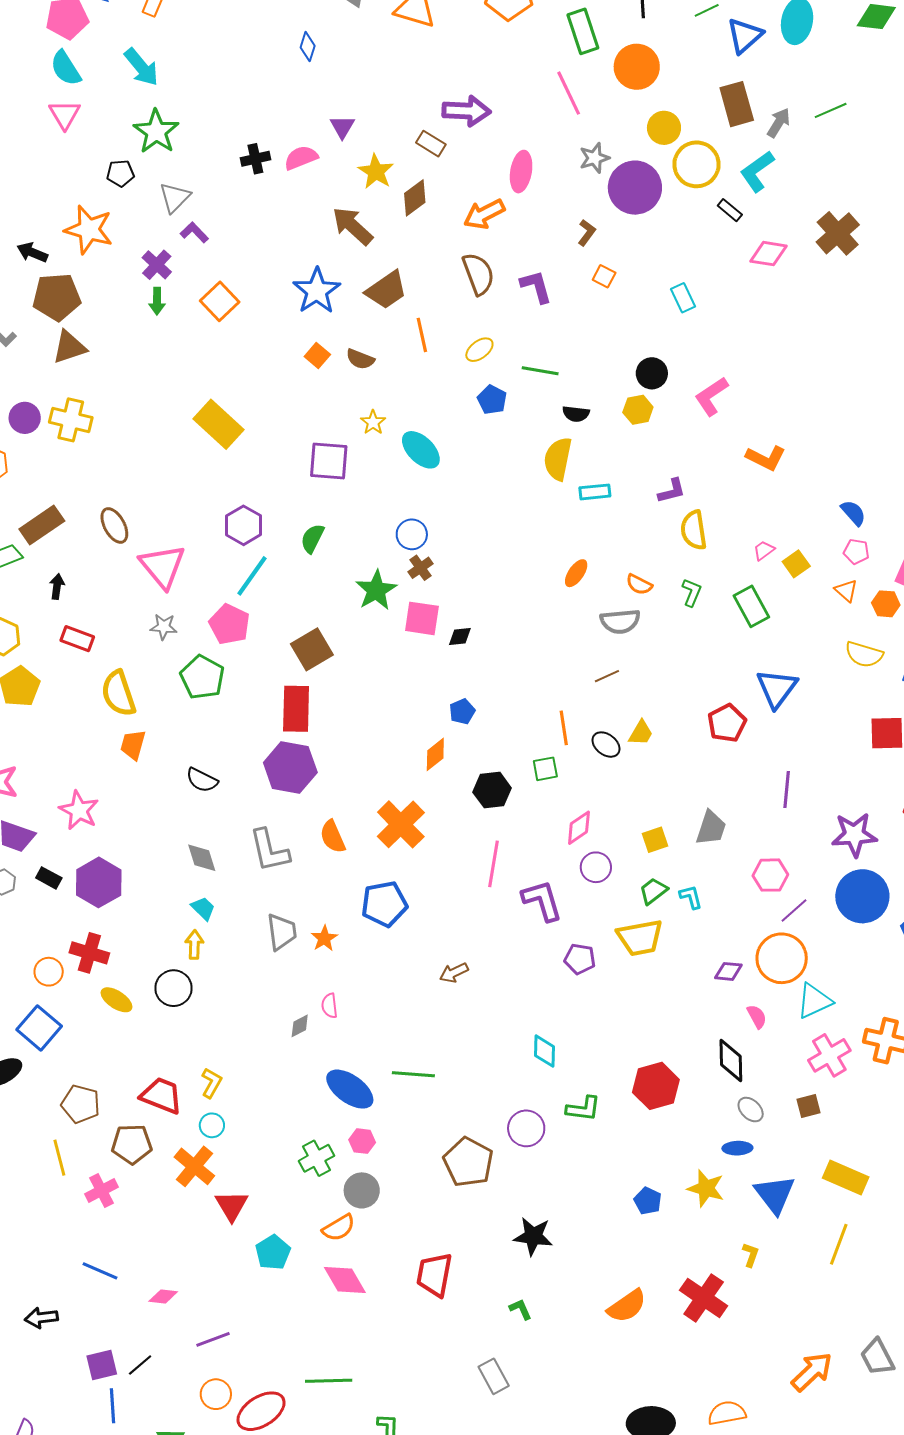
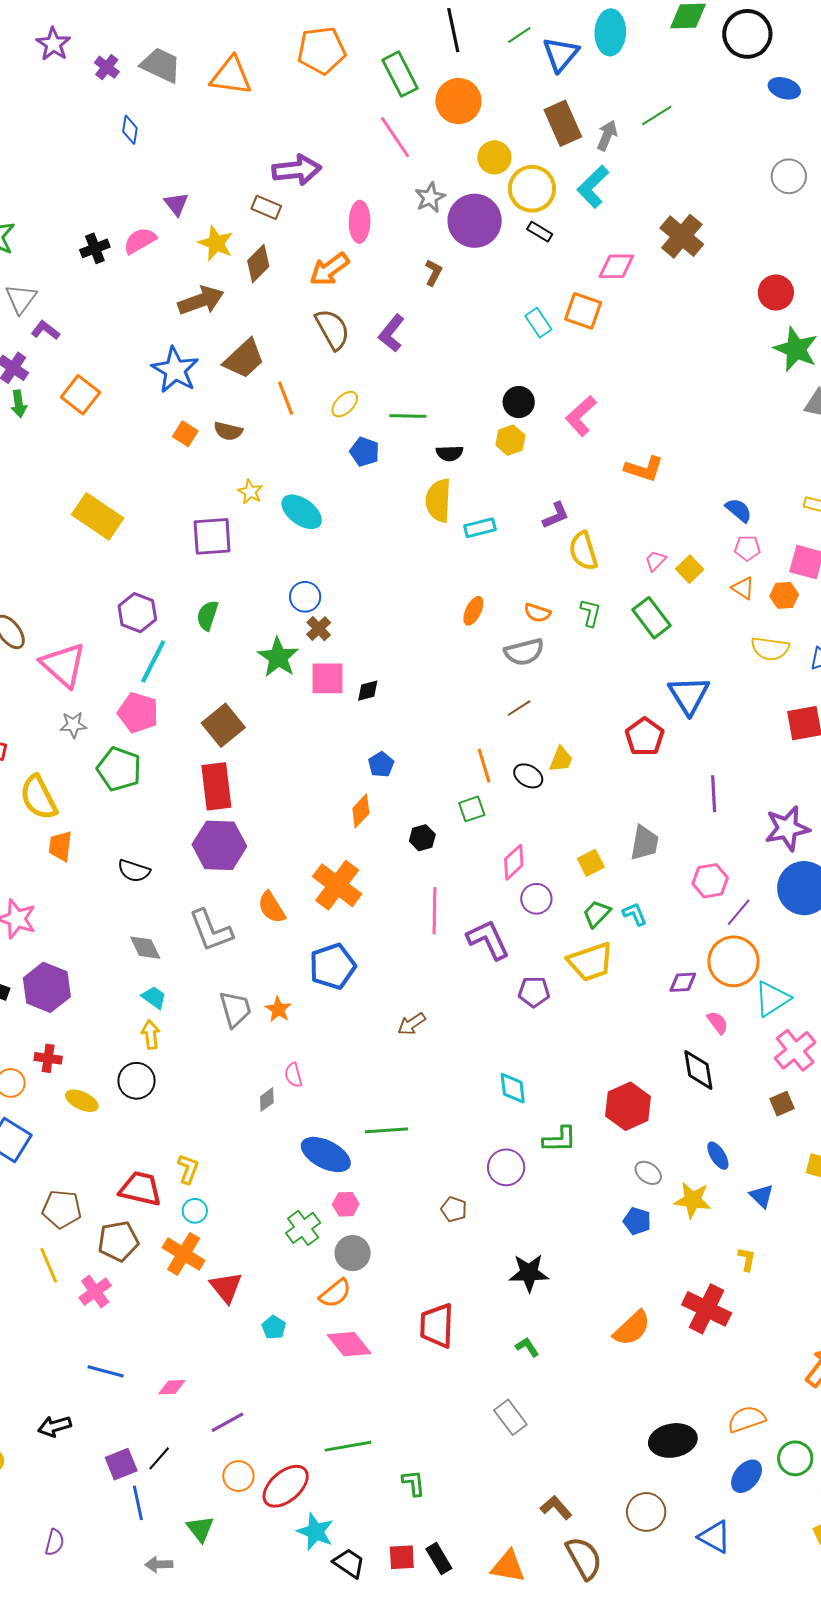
black rectangle: (730, 210) -> (540, 232), moved
brown arrow: (353, 226) -> (201, 301), turned 126
orange square: (604, 276) -> (583, 311), moved, size x1.6
purple L-shape: (536, 286) -> (391, 333), turned -117
black hexagon: (492, 790) -> (422, 838), size x0.7
red cross: (89, 953) -> (48, 1058), size x0.7
gray ellipse: (751, 1110) -> (648, 1173), moved
blue ellipse: (737, 1148) -> (718, 1156), turned 68
brown pentagon: (468, 1162) -> (454, 1209), size x0.5
blue triangle: (775, 1194) -> (762, 1196), size x0.6
cyan pentagon: (273, 1252) -> (274, 1327), size x0.7

